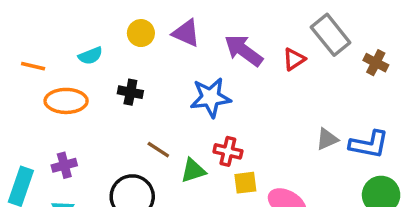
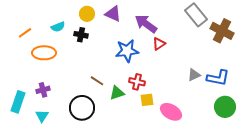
red triangle: (294, 59) -> (159, 44), moved
brown cross: (376, 63) -> (222, 31), size x1.6
orange line: (33, 66) -> (25, 33), turned -48
black cross: (130, 92) -> (81, 35), moved

